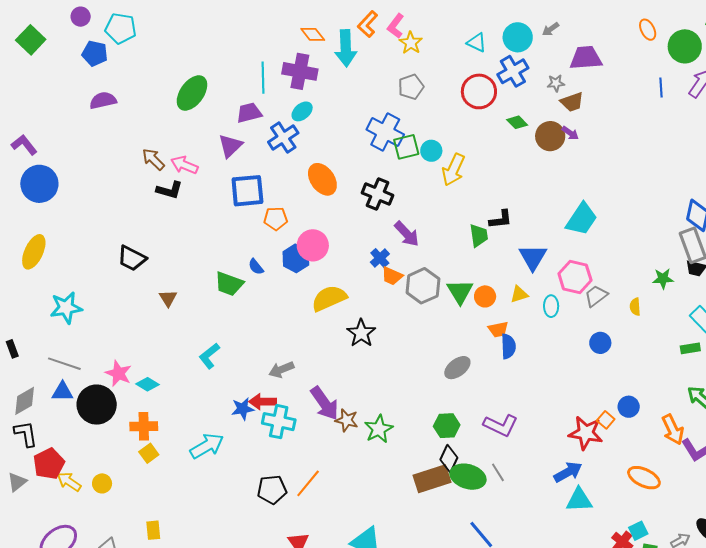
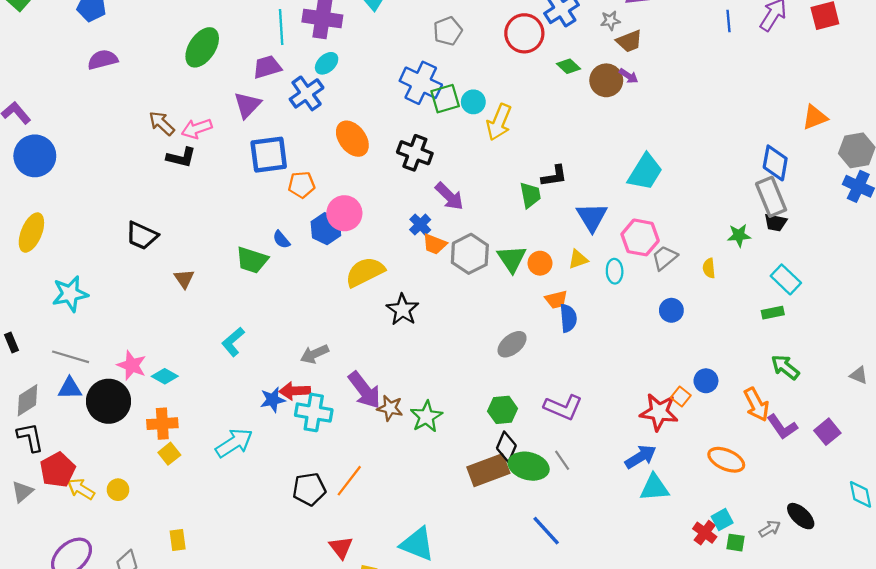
pink arrow: (184, 165) -> (197, 129), turned -40

